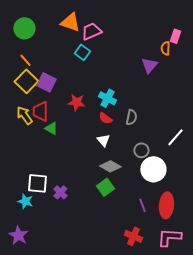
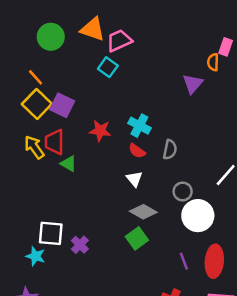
green circle: (24, 28) -> (51, 37), moved

